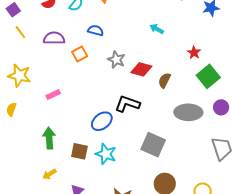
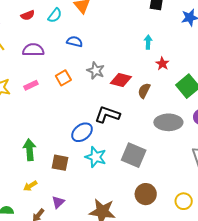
cyan arrow: (157, 29) -> (148, 42), moved, turned 64
red star: (194, 53) -> (162, 64), moved
orange square: (80, 54) -> (63, 78), moved
pink rectangle: (53, 95) -> (31, 85), moved
cyan star: (106, 154) -> (96, 157), moved

